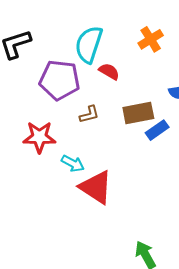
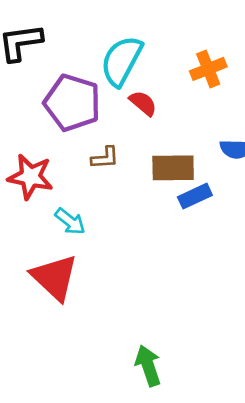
red triangle: (96, 187) -> (54, 277), moved

